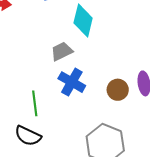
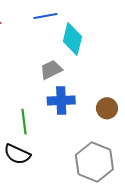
blue cross: (72, 82) -> (61, 101), turned -32

